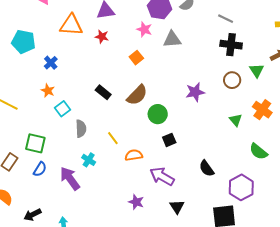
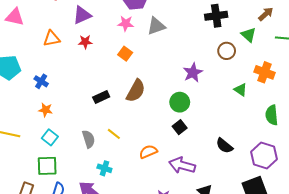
orange triangle: (71, 25) -> (52, 38), size x0.7
black rectangle: (103, 92) -> (101, 97), turned -49
cyan square: (62, 109) -> (50, 137), moved
green circle: (158, 114) -> (180, 102), moved
yellow line: (113, 138) -> (114, 134), moved
green semicircle: (258, 151) -> (272, 115), turned 60

